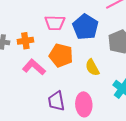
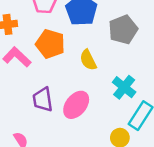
pink ellipse: (84, 104) -> (76, 105), turned 40

